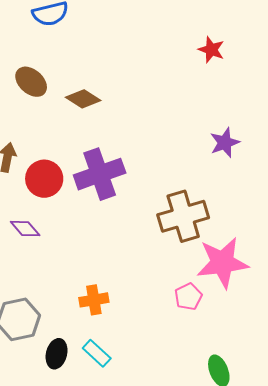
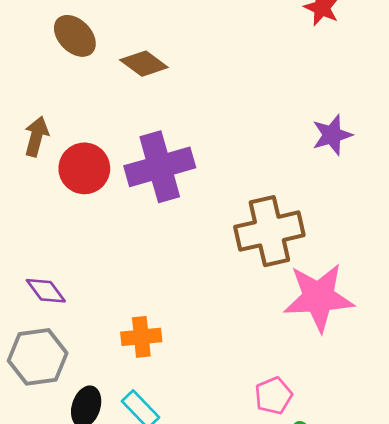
purple diamond: (25, 229) -> (46, 291), moved
pink pentagon: (188, 297) -> (273, 396), moved

